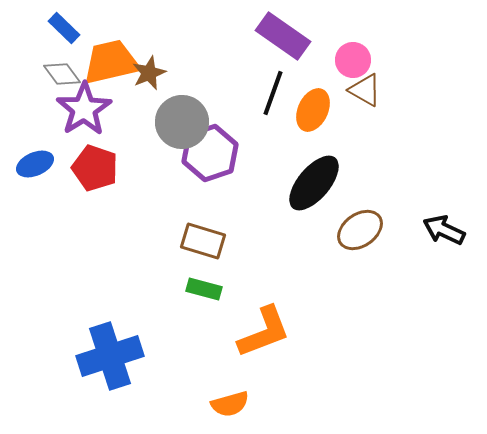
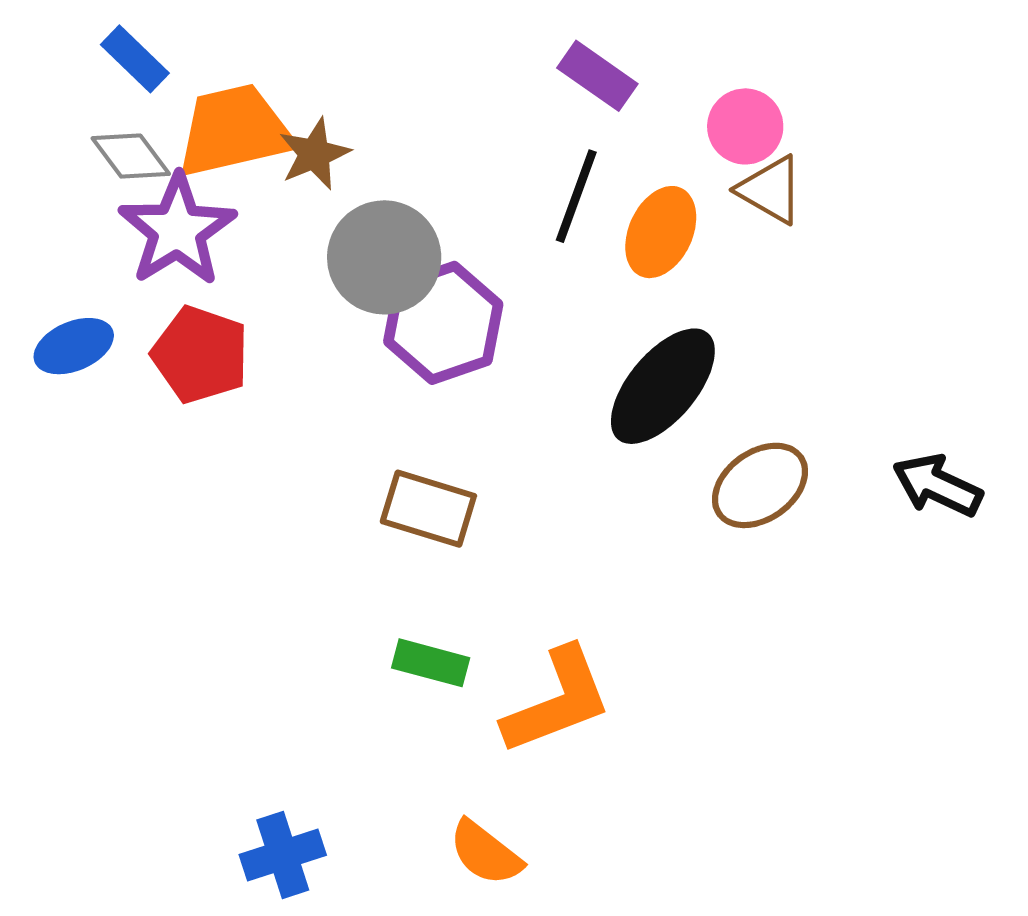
purple rectangle: (283, 36) -> (597, 76), size x0.7
green rectangle: (204, 289) -> (431, 663), moved
blue cross: (110, 356) -> (283, 855), moved, size x0.6
orange semicircle: (230, 404) -> (485, 853), turned 54

